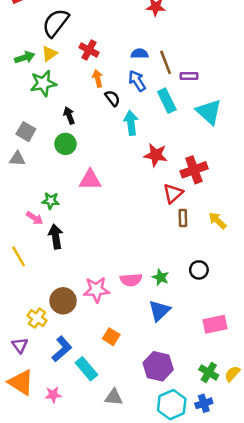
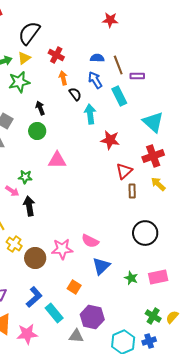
cyan triangle: (209, 112) -> (153, 122), moved
red cross: (194, 170) -> (153, 156), moved
yellow arrow: (217, 220) -> (158, 184), moved
black circle: (199, 270) -> (145, 233), size x1.6
green star: (161, 277) -> (131, 278), moved
pink semicircle: (131, 280) -> (90, 241), turned 30
blue triangle: (159, 311) -> (101, 266), moved
yellow cross: (37, 318) -> (14, 244), moved
purple hexagon: (158, 366) -> (92, 317), moved
pink star: (53, 395) -> (27, 334), size x1.5

